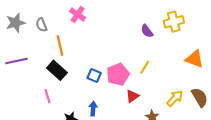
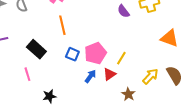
orange line: (60, 46) -> (62, 25), moved
yellow line: (145, 67) -> (121, 58), moved
blue arrow: (93, 109) -> (90, 76), moved, turned 32

